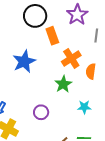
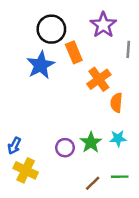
blue star: (24, 62) -> (41, 65), moved
orange semicircle: (91, 71) -> (116, 103), moved
green star: (63, 84) -> (91, 142), moved

